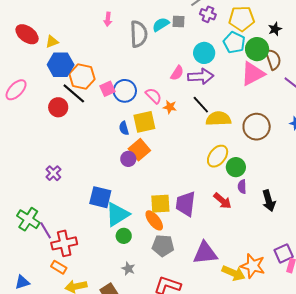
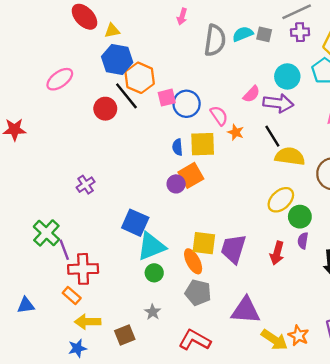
purple cross: (208, 14) -> (300, 32), turned -35
red arrow: (222, 201) -> (277, 253), turned 54
orange star: (253, 266) -> (298, 336), size x0.7

